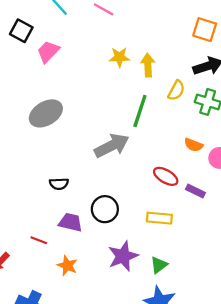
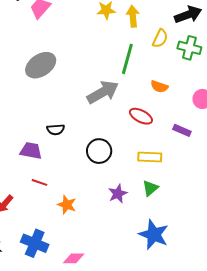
orange semicircle: (194, 145) -> (159, 87), moved
red ellipse: (166, 176) -> (141, 116), moved
purple trapezoid: (70, 222) -> (31, 151), moved
purple star: (123, 256) -> (118, 194), size x0.7
green triangle: (159, 265) -> (150, 188), moved

